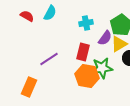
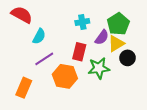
cyan semicircle: (50, 13) -> (39, 36), moved
red semicircle: (27, 16) -> (22, 15), size x1.5
orange hexagon: (87, 76) -> (65, 76), moved

